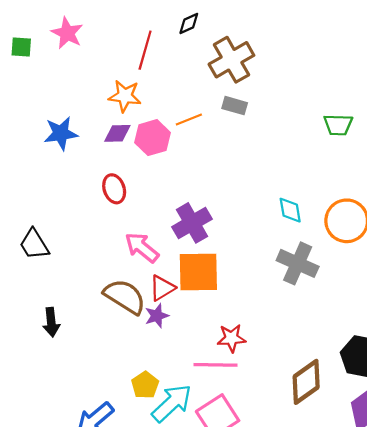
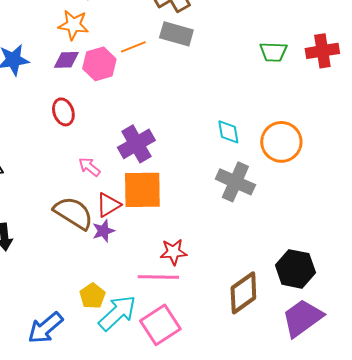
gray rectangle: (235, 106) -> (176, 34), size x1.4
pink arrow: (142, 247) -> (89, 167), size x0.7

